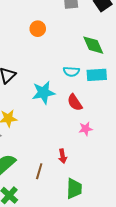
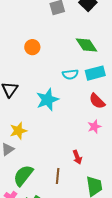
orange circle: (38, 29) -> (32, 47), moved
red semicircle: (75, 102) -> (97, 101), moved

